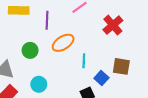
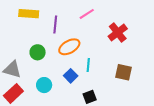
blue square: (101, 78) -> (71, 76), moved

